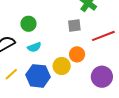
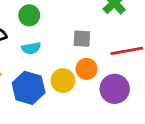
gray square: (74, 25) -> (82, 39), moved
purple circle: (102, 77) -> (115, 89), moved

